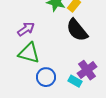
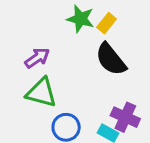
purple cross: (87, 70) -> (125, 117), turned -30

